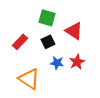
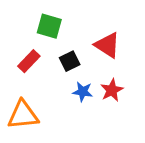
green square: (47, 18) -> (49, 26), moved
orange triangle: (29, 79) -> (23, 115), moved, turned -40

